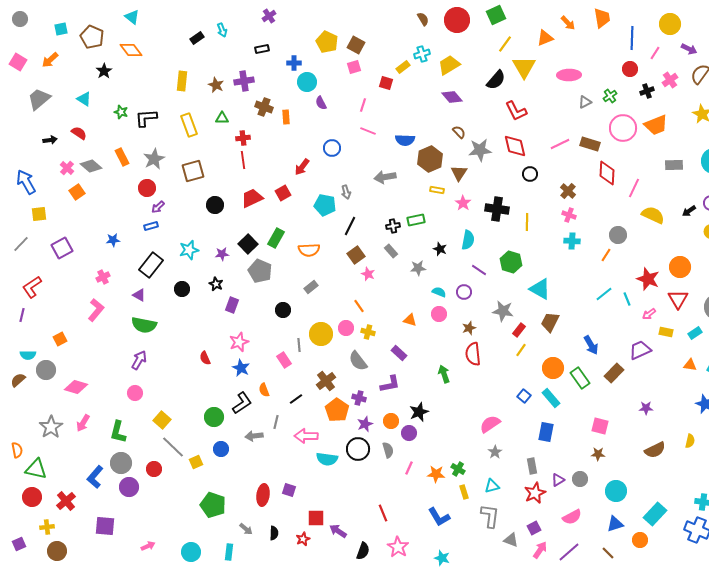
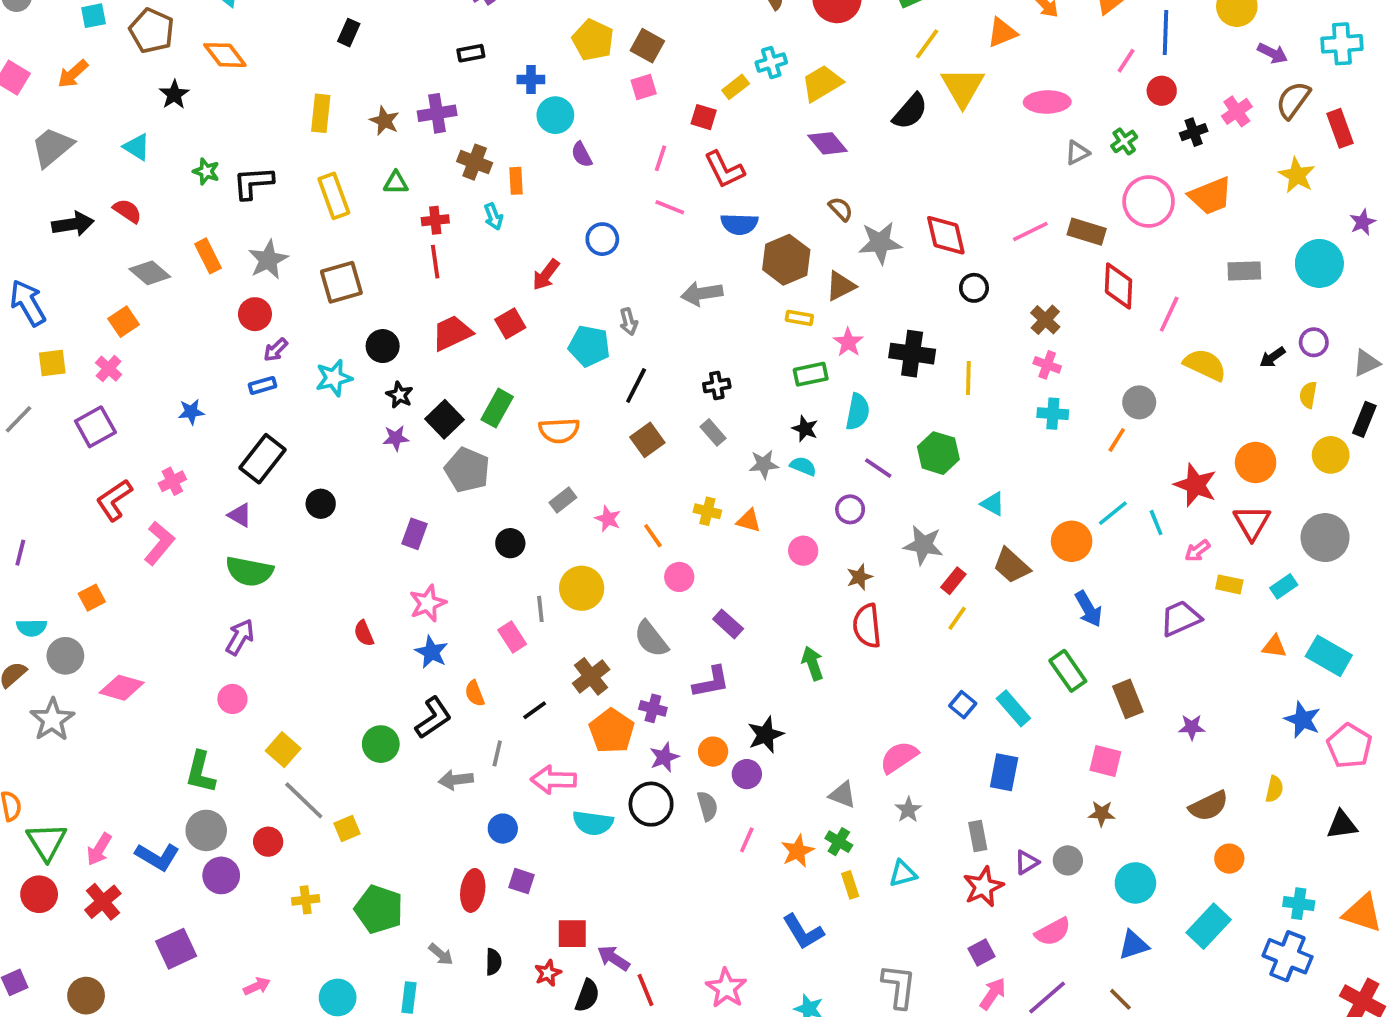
cyan arrow: (222, 30) -> (493, 217), moved
black rectangle: (197, 38) -> (349, 33), turned -32
pink line: (655, 53) -> (1126, 61), moved
red L-shape: (516, 111) -> (724, 170), moved
black arrow: (50, 140) -> (73, 224), size x1.5
pink cross: (67, 168) -> (109, 369), moved
brown triangle: (459, 173) -> (841, 286), turned 30
green rectangle: (416, 220) -> (811, 374), moved
cyan star: (189, 250) -> (334, 378), moved
pink star: (368, 274) -> (608, 519), moved
black star: (216, 284) -> (400, 395), moved
red L-shape: (32, 287) -> (114, 500), moved
cyan triangle: (540, 289) -> (993, 504), size x0.6
cyan semicircle: (439, 292) -> (803, 466), moved
orange triangle: (410, 320) -> (749, 521), moved
brown trapezoid: (550, 322) -> (1012, 566), turned -75
pink circle: (346, 328) -> (679, 577), moved
yellow cross: (368, 332) -> (707, 511), moved
orange circle: (553, 368) -> (1072, 541), moved
brown rectangle: (614, 373) -> (1128, 699), moved, turned -66
pink arrow: (83, 423) -> (99, 849), moved
gray star: (51, 427) -> (52, 720), moved
blue circle: (221, 449) -> (503, 829), moved
green triangle: (36, 469) -> (47, 842), turned 45
orange star: (436, 474) -> (798, 851), turned -30
blue L-shape: (95, 477) -> (157, 857), turned -100
red line: (383, 513) -> (645, 990), moved
gray L-shape: (490, 516) -> (899, 986), moved
purple square: (105, 526) -> (176, 949), turned -30
yellow cross: (47, 527) -> (306, 900), moved
gray triangle: (511, 540) -> (843, 795), moved
orange circle: (640, 540) -> (1229, 859), moved
black semicircle: (363, 551) -> (587, 996), moved

